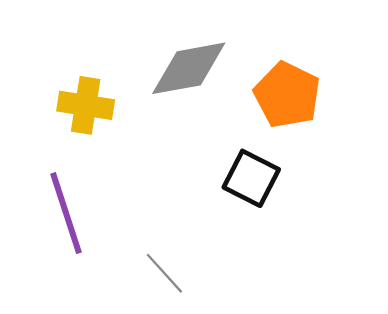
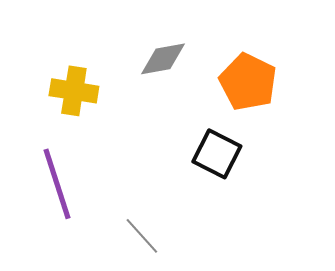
gray diamond: (189, 68) -> (163, 59), size x0.7

